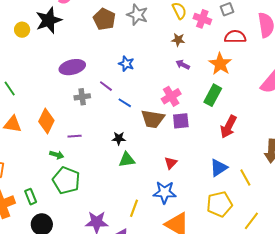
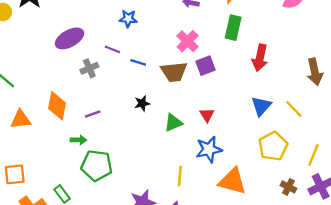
green triangle: (127, 160) -> (173, 123), moved

